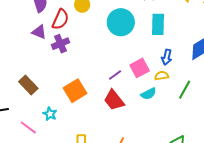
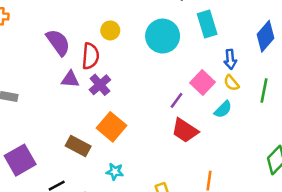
yellow semicircle: (162, 76) -> (231, 83), turned -104
orange square: (75, 91) -> (112, 127), moved

